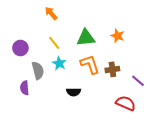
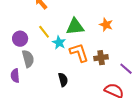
purple circle: (20, 48) -> (20, 39), moved
cyan star: (59, 63) -> (59, 43), moved
black semicircle: (74, 92) -> (63, 80), turned -104

